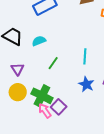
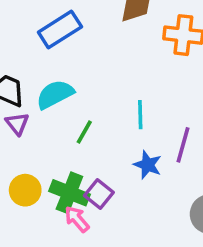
cyan semicircle: (39, 41) -> (55, 94), size x1.5
purple triangle: (17, 69) -> (17, 124), moved
purple square: (59, 107) -> (99, 194), moved

